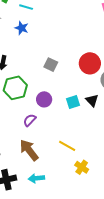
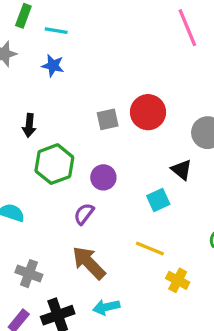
red circle: (90, 63) -> (148, 112), moved
gray square: (51, 65) -> (108, 119), turned -32
cyan square: (73, 102) -> (158, 200), moved

